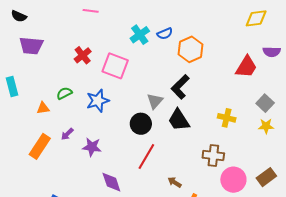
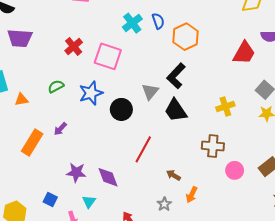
blue semicircle: (165, 34) -> (158, 21), turned -84
orange triangle: (43, 108) -> (22, 100), moved
yellow cross: (227, 118) -> (225, 106), turned -30
black circle: (141, 124) -> (121, 109), moved
purple star: (92, 147) -> (76, 172), moved
pink circle: (233, 180) -> (235, 170), size x0.7

